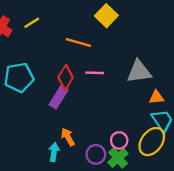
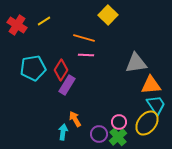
pink line: (95, 73) -> (86, 55), moved
red diamond: (66, 77) -> (61, 70), moved
orange triangle: (156, 97) -> (151, 85), size x1.5

